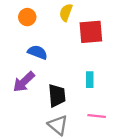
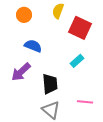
red square: (91, 32) -> (80, 28), turned 30
cyan rectangle: (90, 80) -> (77, 61), moved, turned 48

